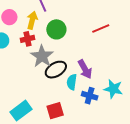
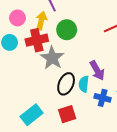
red cross: (27, 39) -> (37, 40), size x1.5
black ellipse: (56, 70) -> (66, 84), moved, turned -35

